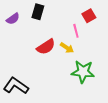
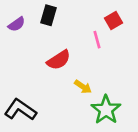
yellow arrow: (67, 48) -> (83, 87), moved
green star: (83, 72) -> (106, 110), moved, turned 30

